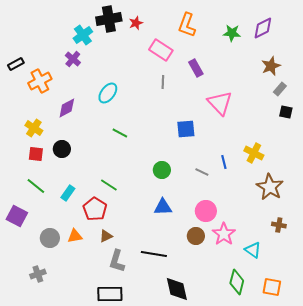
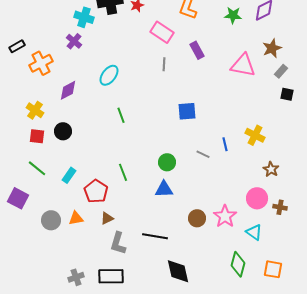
cyan cross: (83, 35) -> (84, 17), turned -36
pink triangle: (220, 103) -> (243, 65), moved, turned -36
green line: (120, 133) -> (121, 115), turned 42
green circle: (162, 170) -> (167, 162), moved
green line: (109, 185) -> (123, 172), moved, turned 36
brown star: (270, 187) -> (271, 169), size x0.6
pink circle: (206, 211) -> (257, 198), moved
gray cross: (38, 274) -> (76, 277), moved

